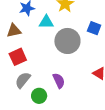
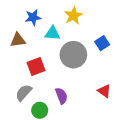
blue square: (94, 28) -> (102, 43), turned 32
red square: (18, 57) -> (36, 66), moved

